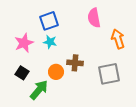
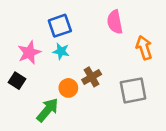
brown cross: (75, 63) -> (92, 77), turned -35
black square: (22, 73) -> (17, 81), moved

